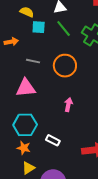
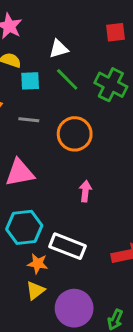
gray line: (33, 61) -> (29, 120), moved
white rectangle: (53, 140) -> (67, 246), size x1.6
orange star: (24, 148) -> (38, 264), moved

